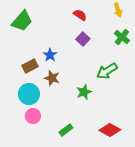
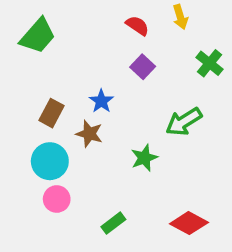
yellow arrow: (118, 10) -> (180, 17), moved
blue star: (50, 55) -> (101, 101), moved
brown rectangle: (30, 66) -> (52, 113), turned -35

